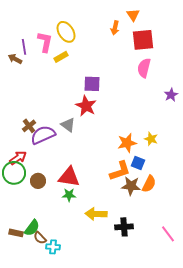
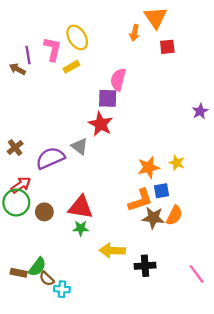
orange triangle: (133, 15) -> (156, 18), size x1.5
red square: (143, 40) -> (167, 47), size x0.6
pink semicircle: (144, 68) -> (118, 80), moved
brown cross: (29, 126) -> (15, 148), moved
blue square: (138, 163) -> (161, 191), turned -32

